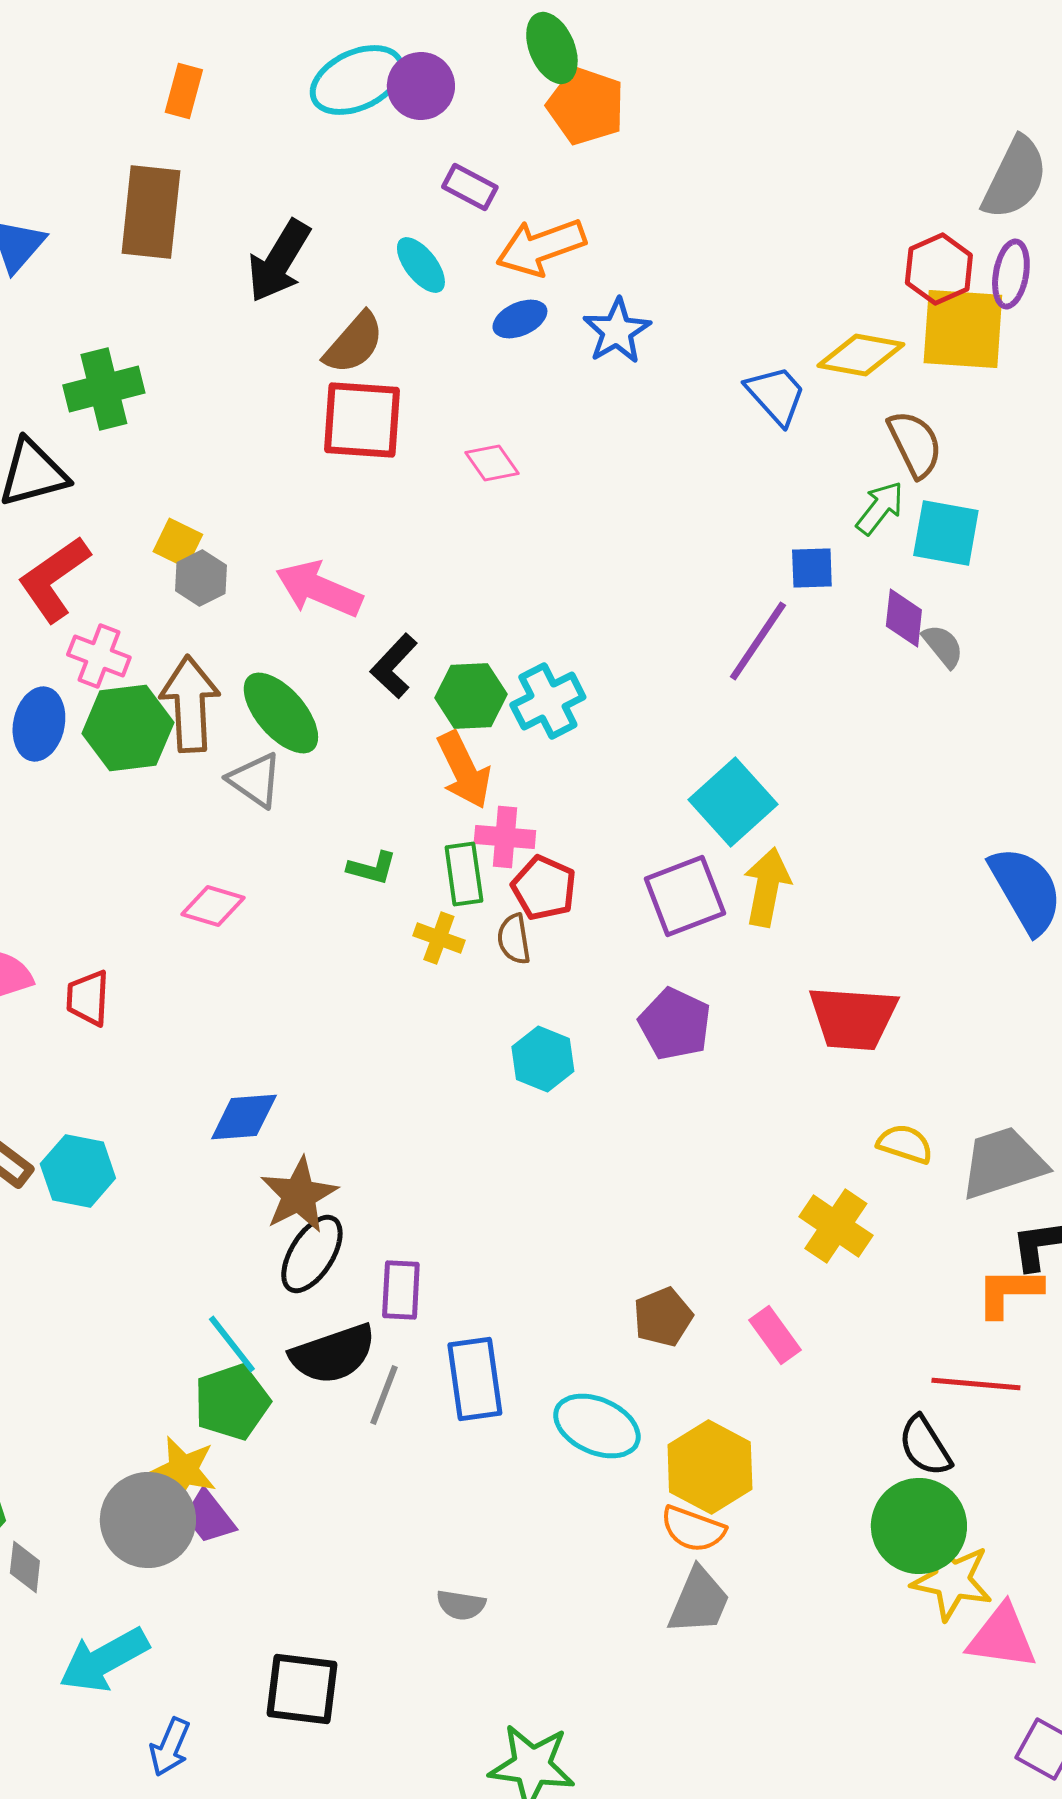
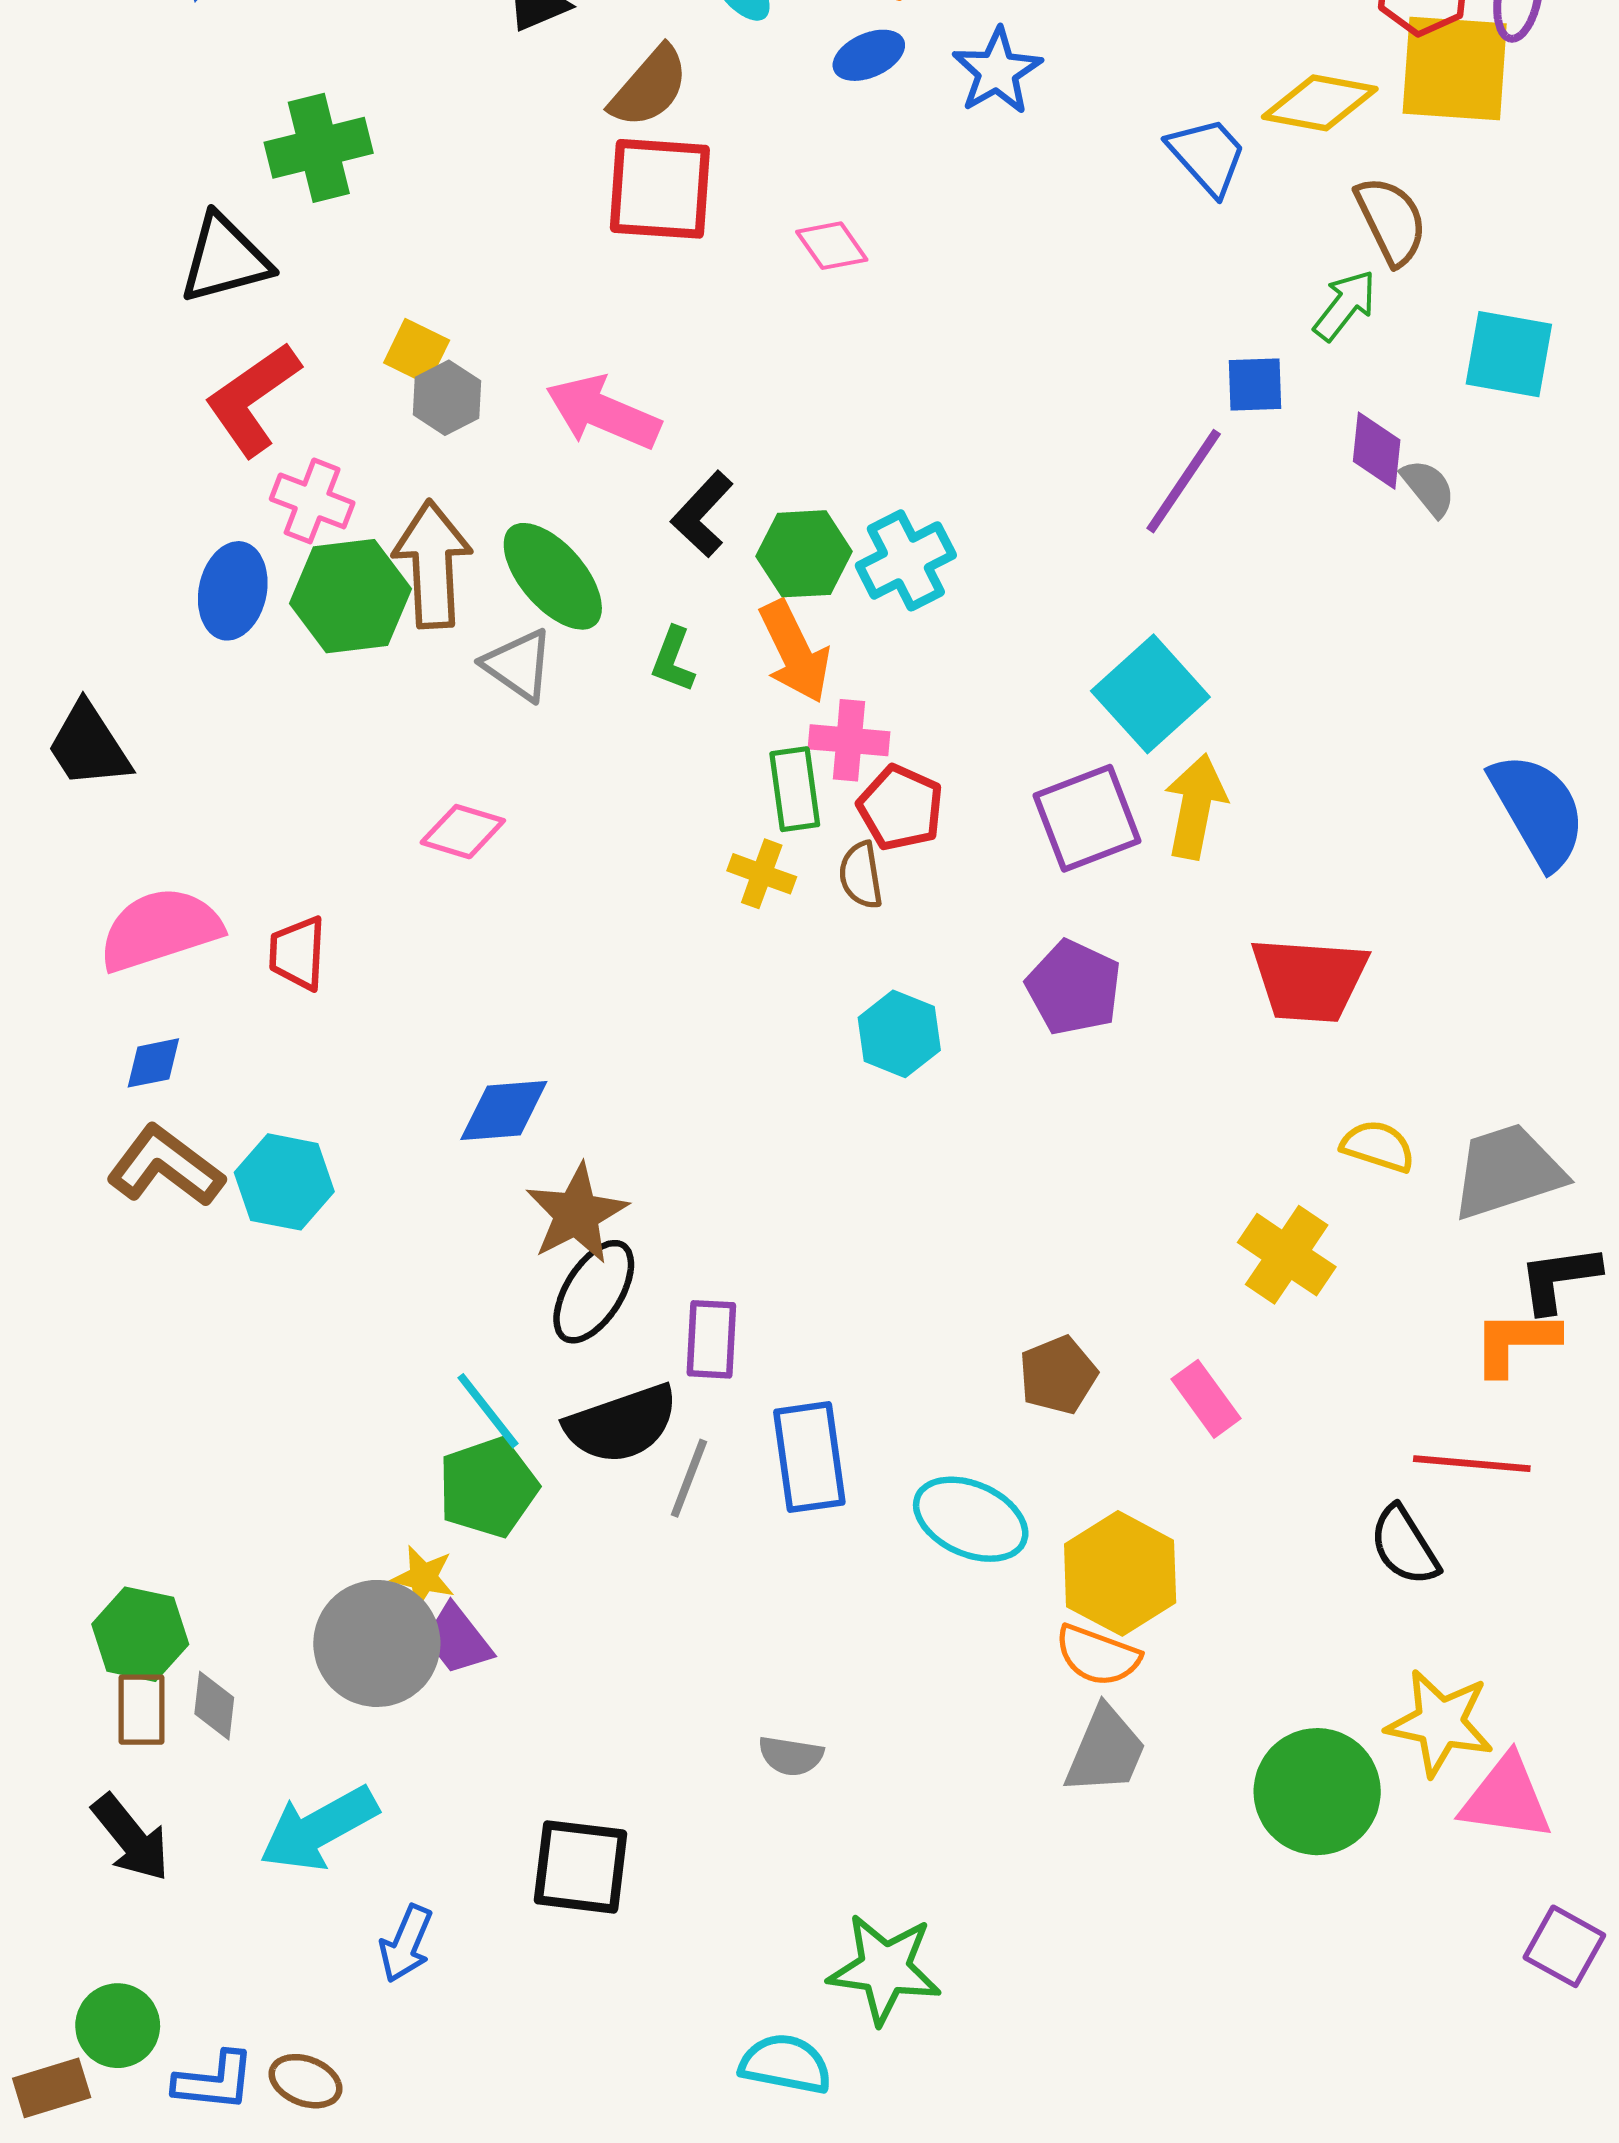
cyan square: (946, 533) -> (1509, 354), moved
green L-shape: (372, 868) -> (673, 660), moved, turned 96
yellow star: (183, 1470) -> (423, 1577), size x0.7
green circle: (919, 1526) -> (1317, 1792), moved

